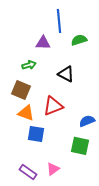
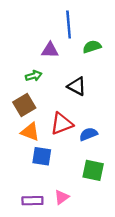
brown square: (21, 90) -> (24, 105), turned 36
blue semicircle: (87, 121) -> (88, 134), moved
purple rectangle: (28, 172) -> (32, 201), turned -36

